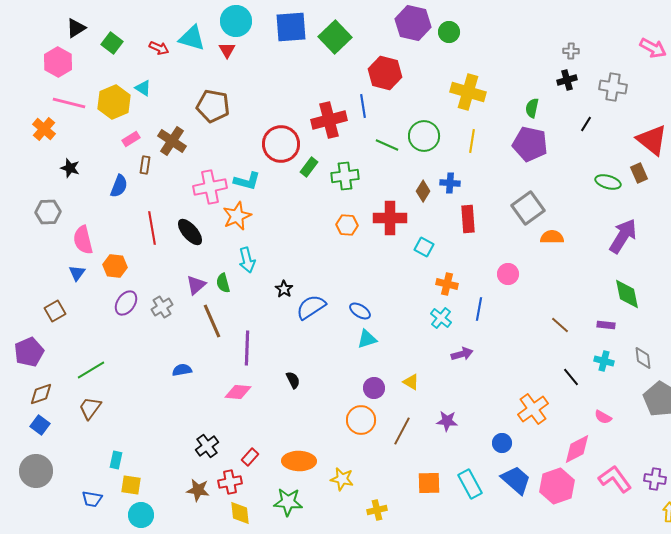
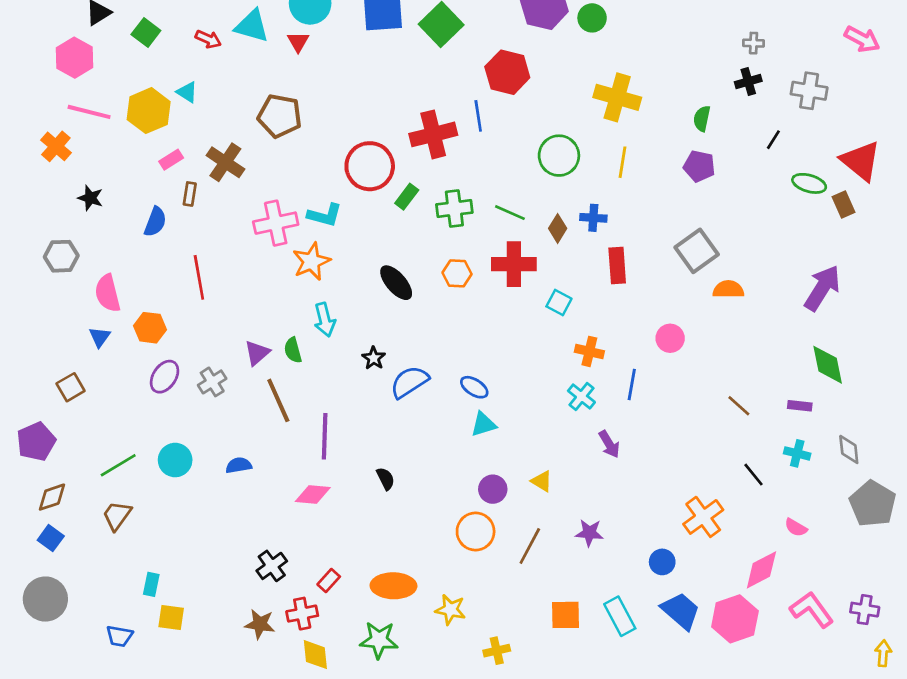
purple pentagon: (530, 144) -> (699, 166), size x0.7
green line: (387, 145) -> (510, 213), moved
green ellipse: (608, 182) -> (809, 183), moved
black ellipse: (190, 232) -> (396, 283), moved
purple arrow: (462, 354) -> (609, 444), turned 75
cyan circle: (141, 515) -> (175, 460), moved

